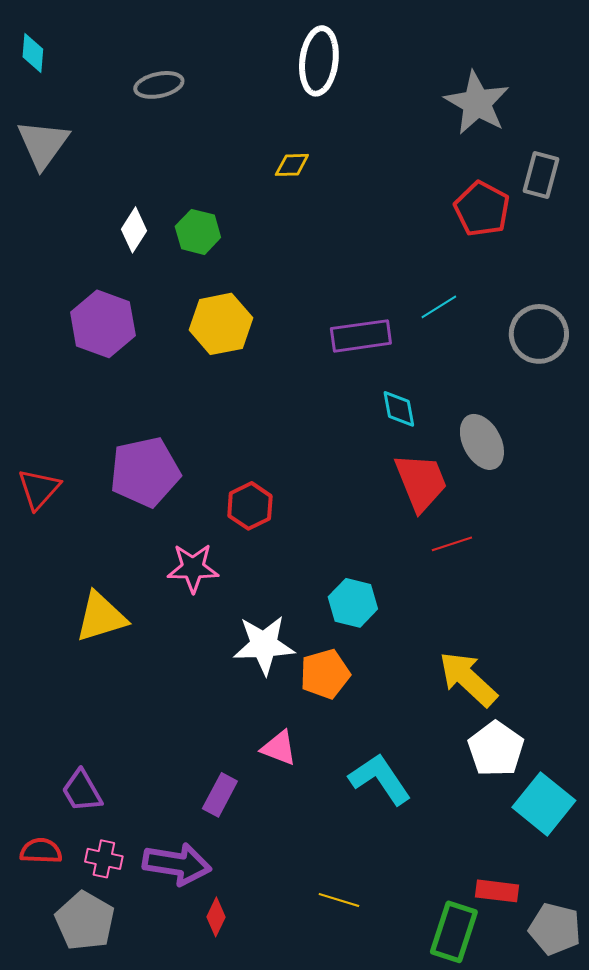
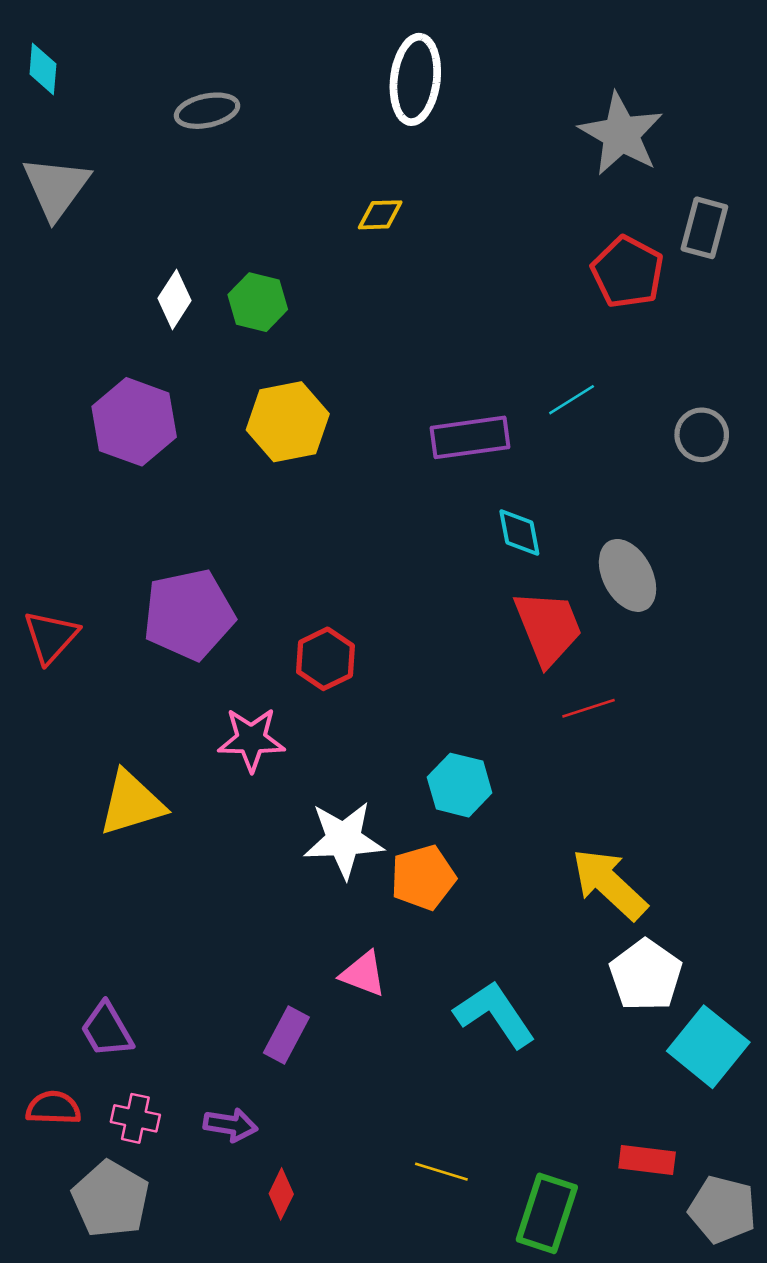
gray circle: (539, 334) -> (702, 435), size x0.7
purple arrow: (177, 864) -> (230, 1125), size x0.6
green rectangle: (454, 932) -> (547, 1213), moved

